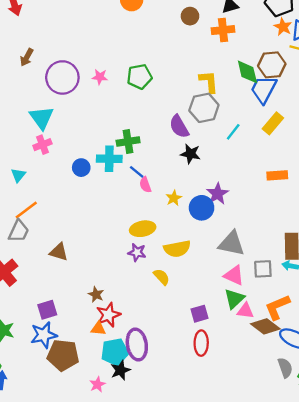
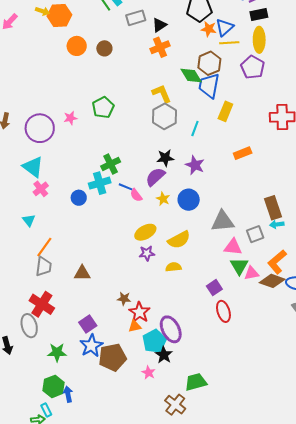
brown circle: (190, 16) -> (104, 48), moved
purple semicircle: (179, 127) -> (155, 177), moved, turned 95
purple star: (218, 194) -> (195, 165), moved
yellow semicircle: (162, 277) -> (173, 267), turned -35

